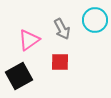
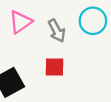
pink triangle: (29, 40) -> (20, 22), moved

